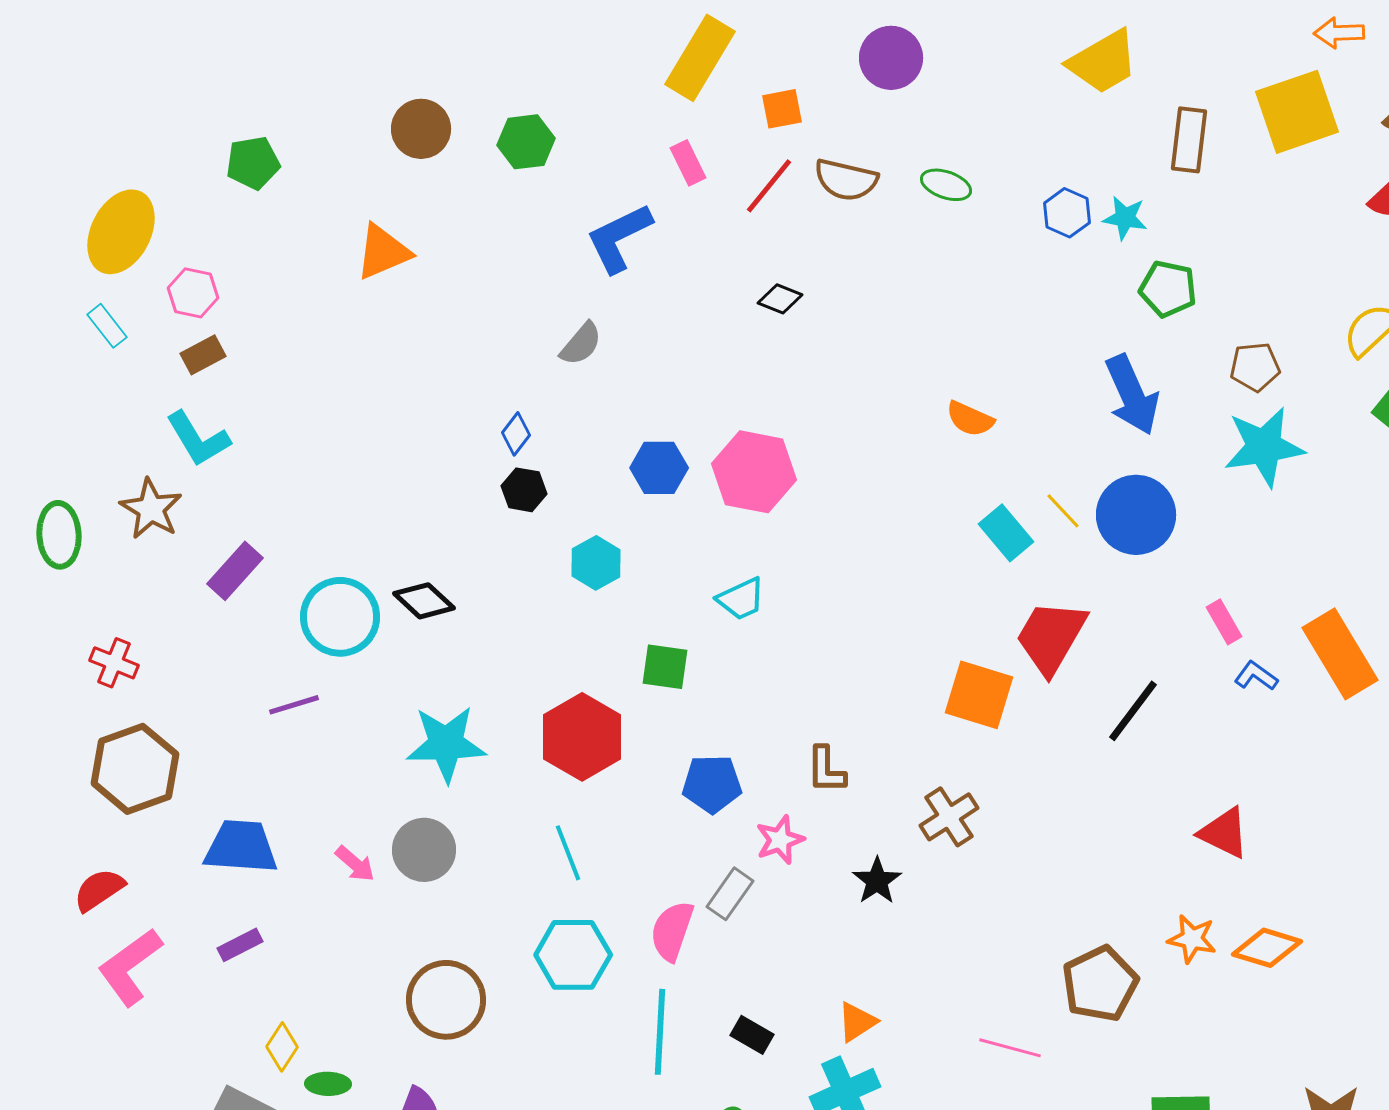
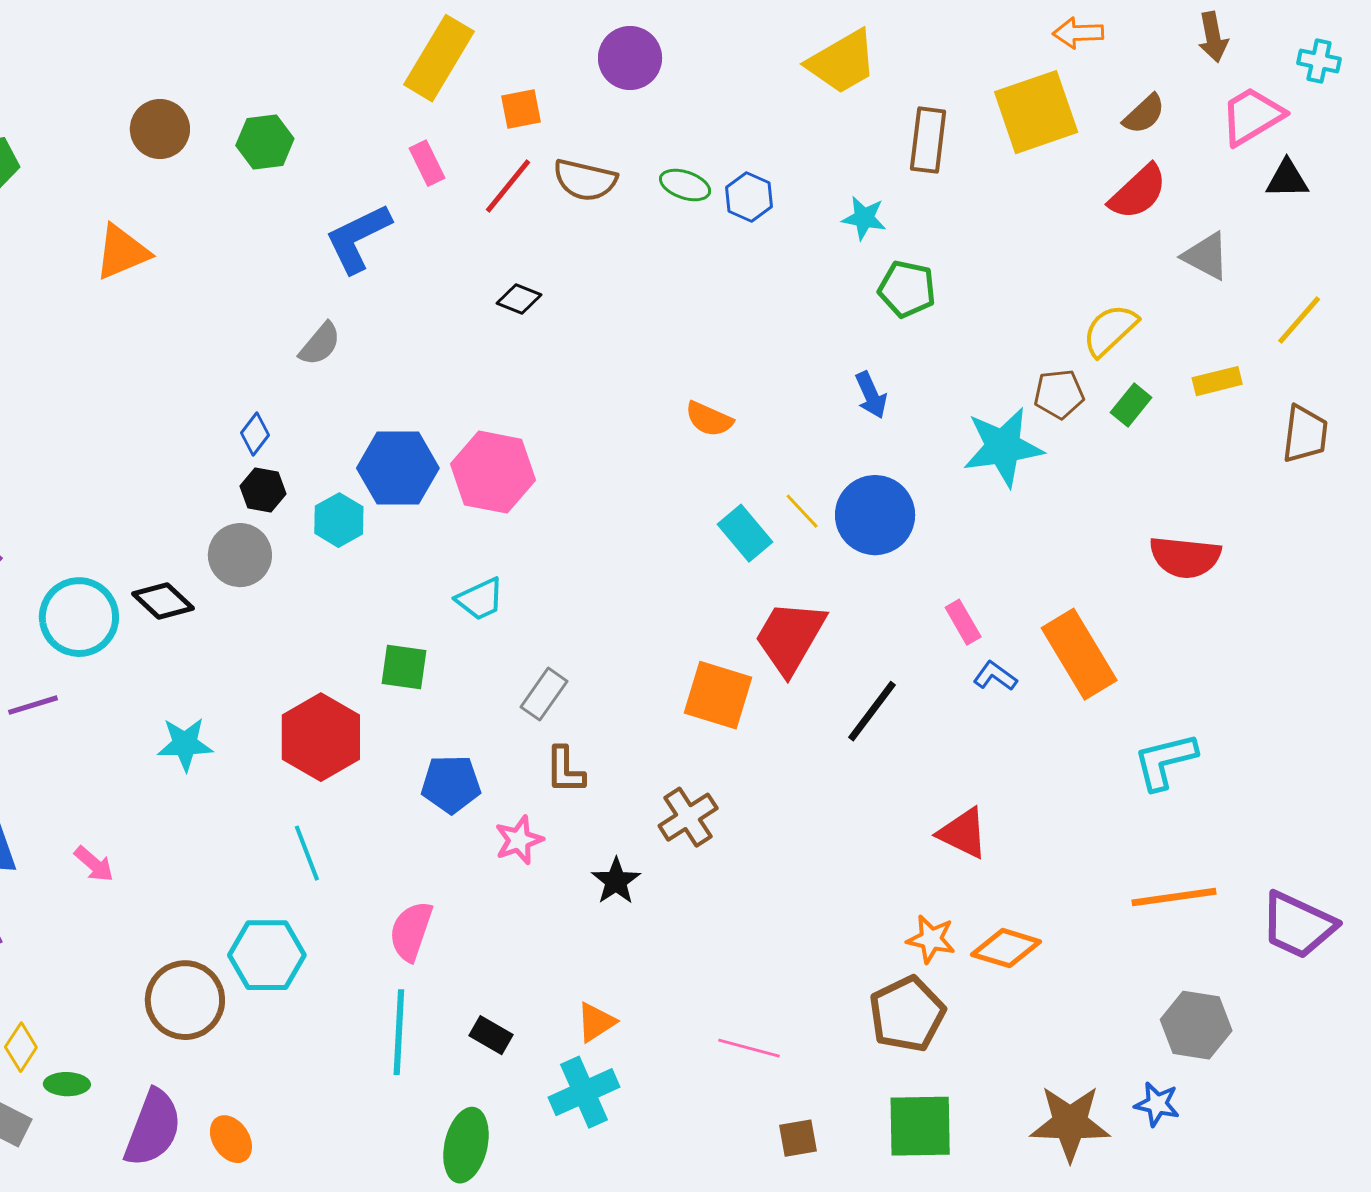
blue hexagon: (1067, 213) -> (749, 197), moved
brown pentagon: (1255, 367) -> (1059, 394), moved
blue arrow: (1132, 395) -> (871, 395), size x0.6
blue hexagon: (659, 468) -> (398, 468), size x1.4
cyan hexagon: (596, 563) -> (339, 520), moved
cyan star: (446, 744) -> (185, 744), size x0.7
gray circle: (424, 850) -> (240, 555), moved
gray rectangle: (730, 894) -> (544, 694), moved
cyan hexagon: (573, 955) -> (267, 955), moved
brown pentagon: (1100, 984) -> (907, 1014), moved

